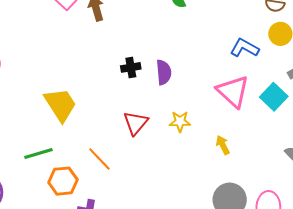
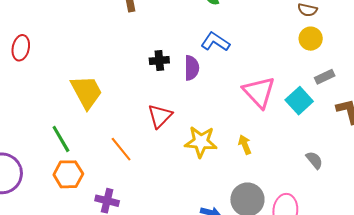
blue L-shape: (244, 48) -> (215, 42), moved
yellow star: (180, 121) -> (201, 142), moved, size x1.5
green line: (38, 154) -> (61, 139), turned 72
orange hexagon: (63, 181) -> (68, 174), moved

